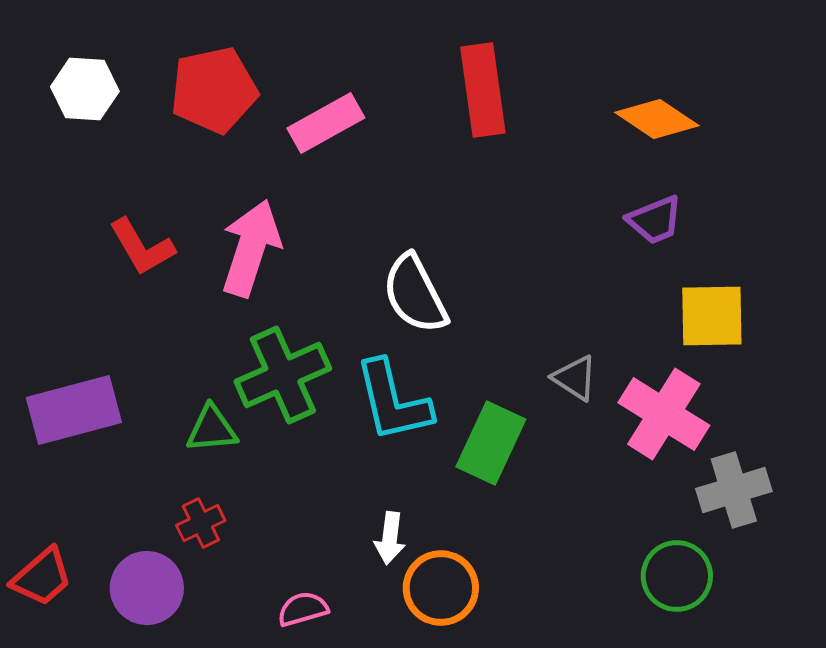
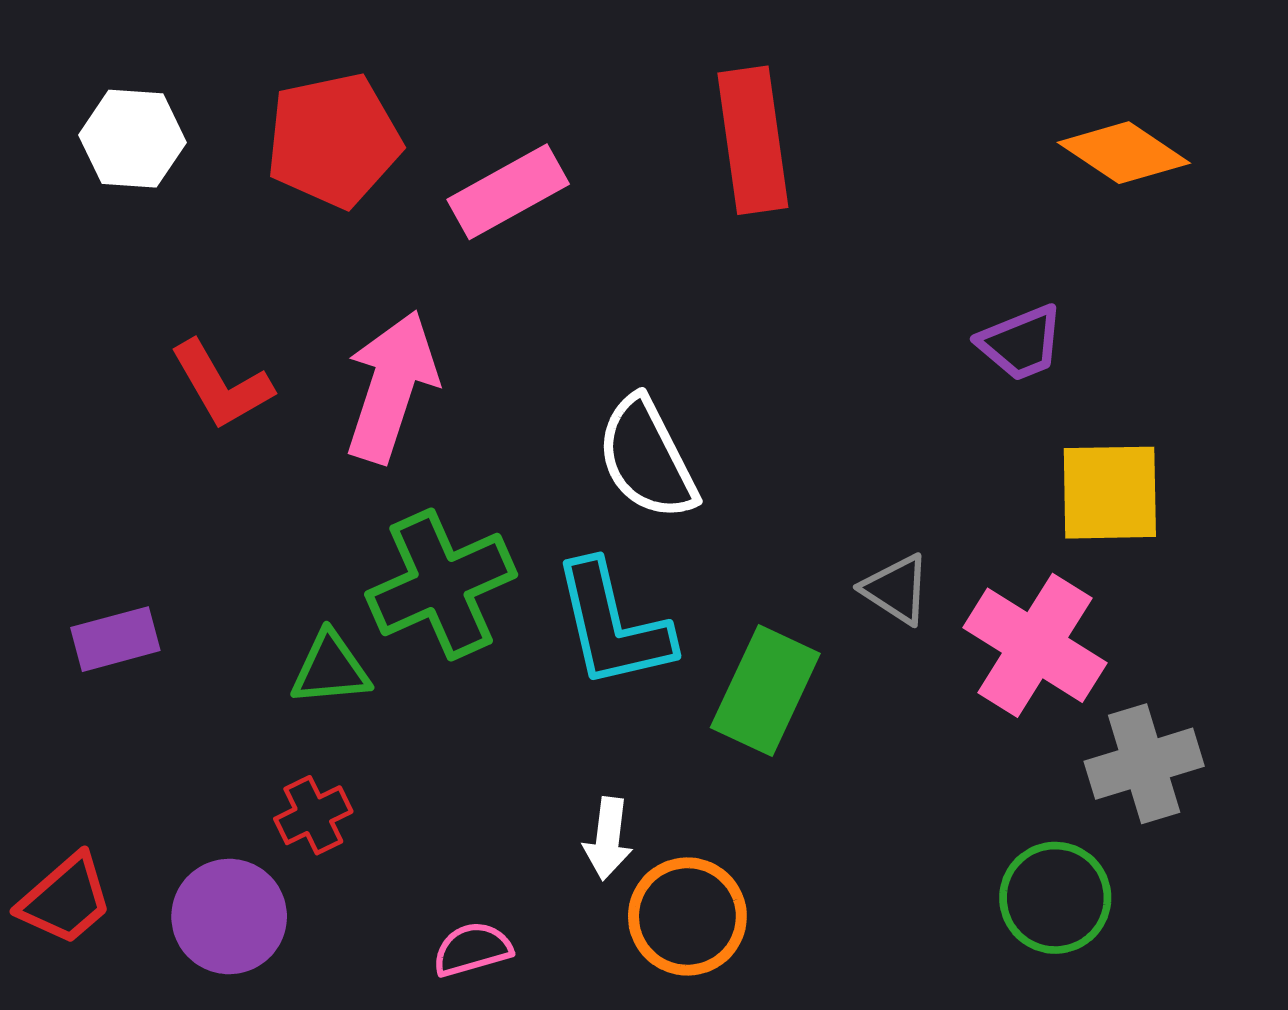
orange diamond: (657, 119) -> (1124, 153), moved
purple rectangle: (74, 410) -> (115, 639), size x0.6

